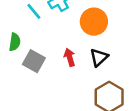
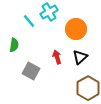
gray square: (34, 61) -> (31, 71), moved

